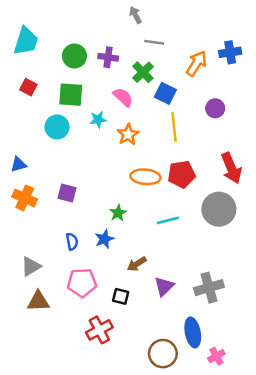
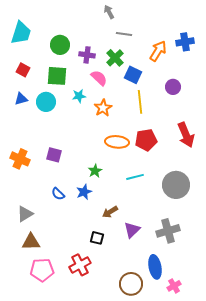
purple cross: (108, 57) -> (87, 55), moved
blue triangle: (18, 164) -> (21, 99), moved
gray circle: (219, 209) -> (176, 185), moved
blue semicircle: (72, 242) -> (58, 194), turned 144
pink pentagon: (82, 283) -> (42, 270), moved

